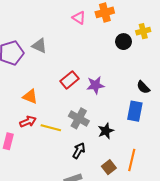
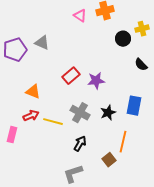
black semicircle: (143, 87) -> (141, 65), moved
black star: (106, 131) -> (108, 113), moved
orange line: (132, 160) -> (123, 142), moved

